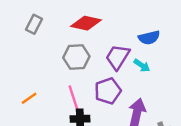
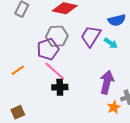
purple pentagon: (108, 91) -> (48, 49), moved
pink line: (74, 99) -> (55, 71), turned -30

